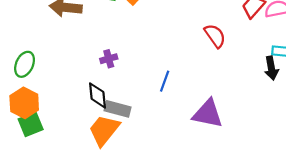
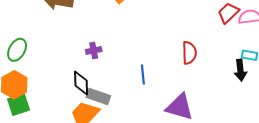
red semicircle: (215, 36) -> (189, 53), moved, turned 30
blue line: (165, 81) -> (143, 75), turned -30

